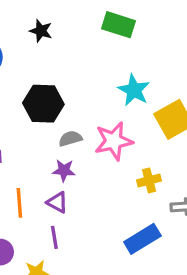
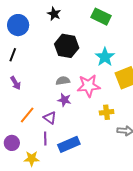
black hexagon: (43, 104) -> (67, 46), moved
purple star: (64, 170) -> (64, 100), moved
orange line: (19, 203) -> (27, 115), turned 36
blue rectangle: (142, 239) -> (69, 144), moved

